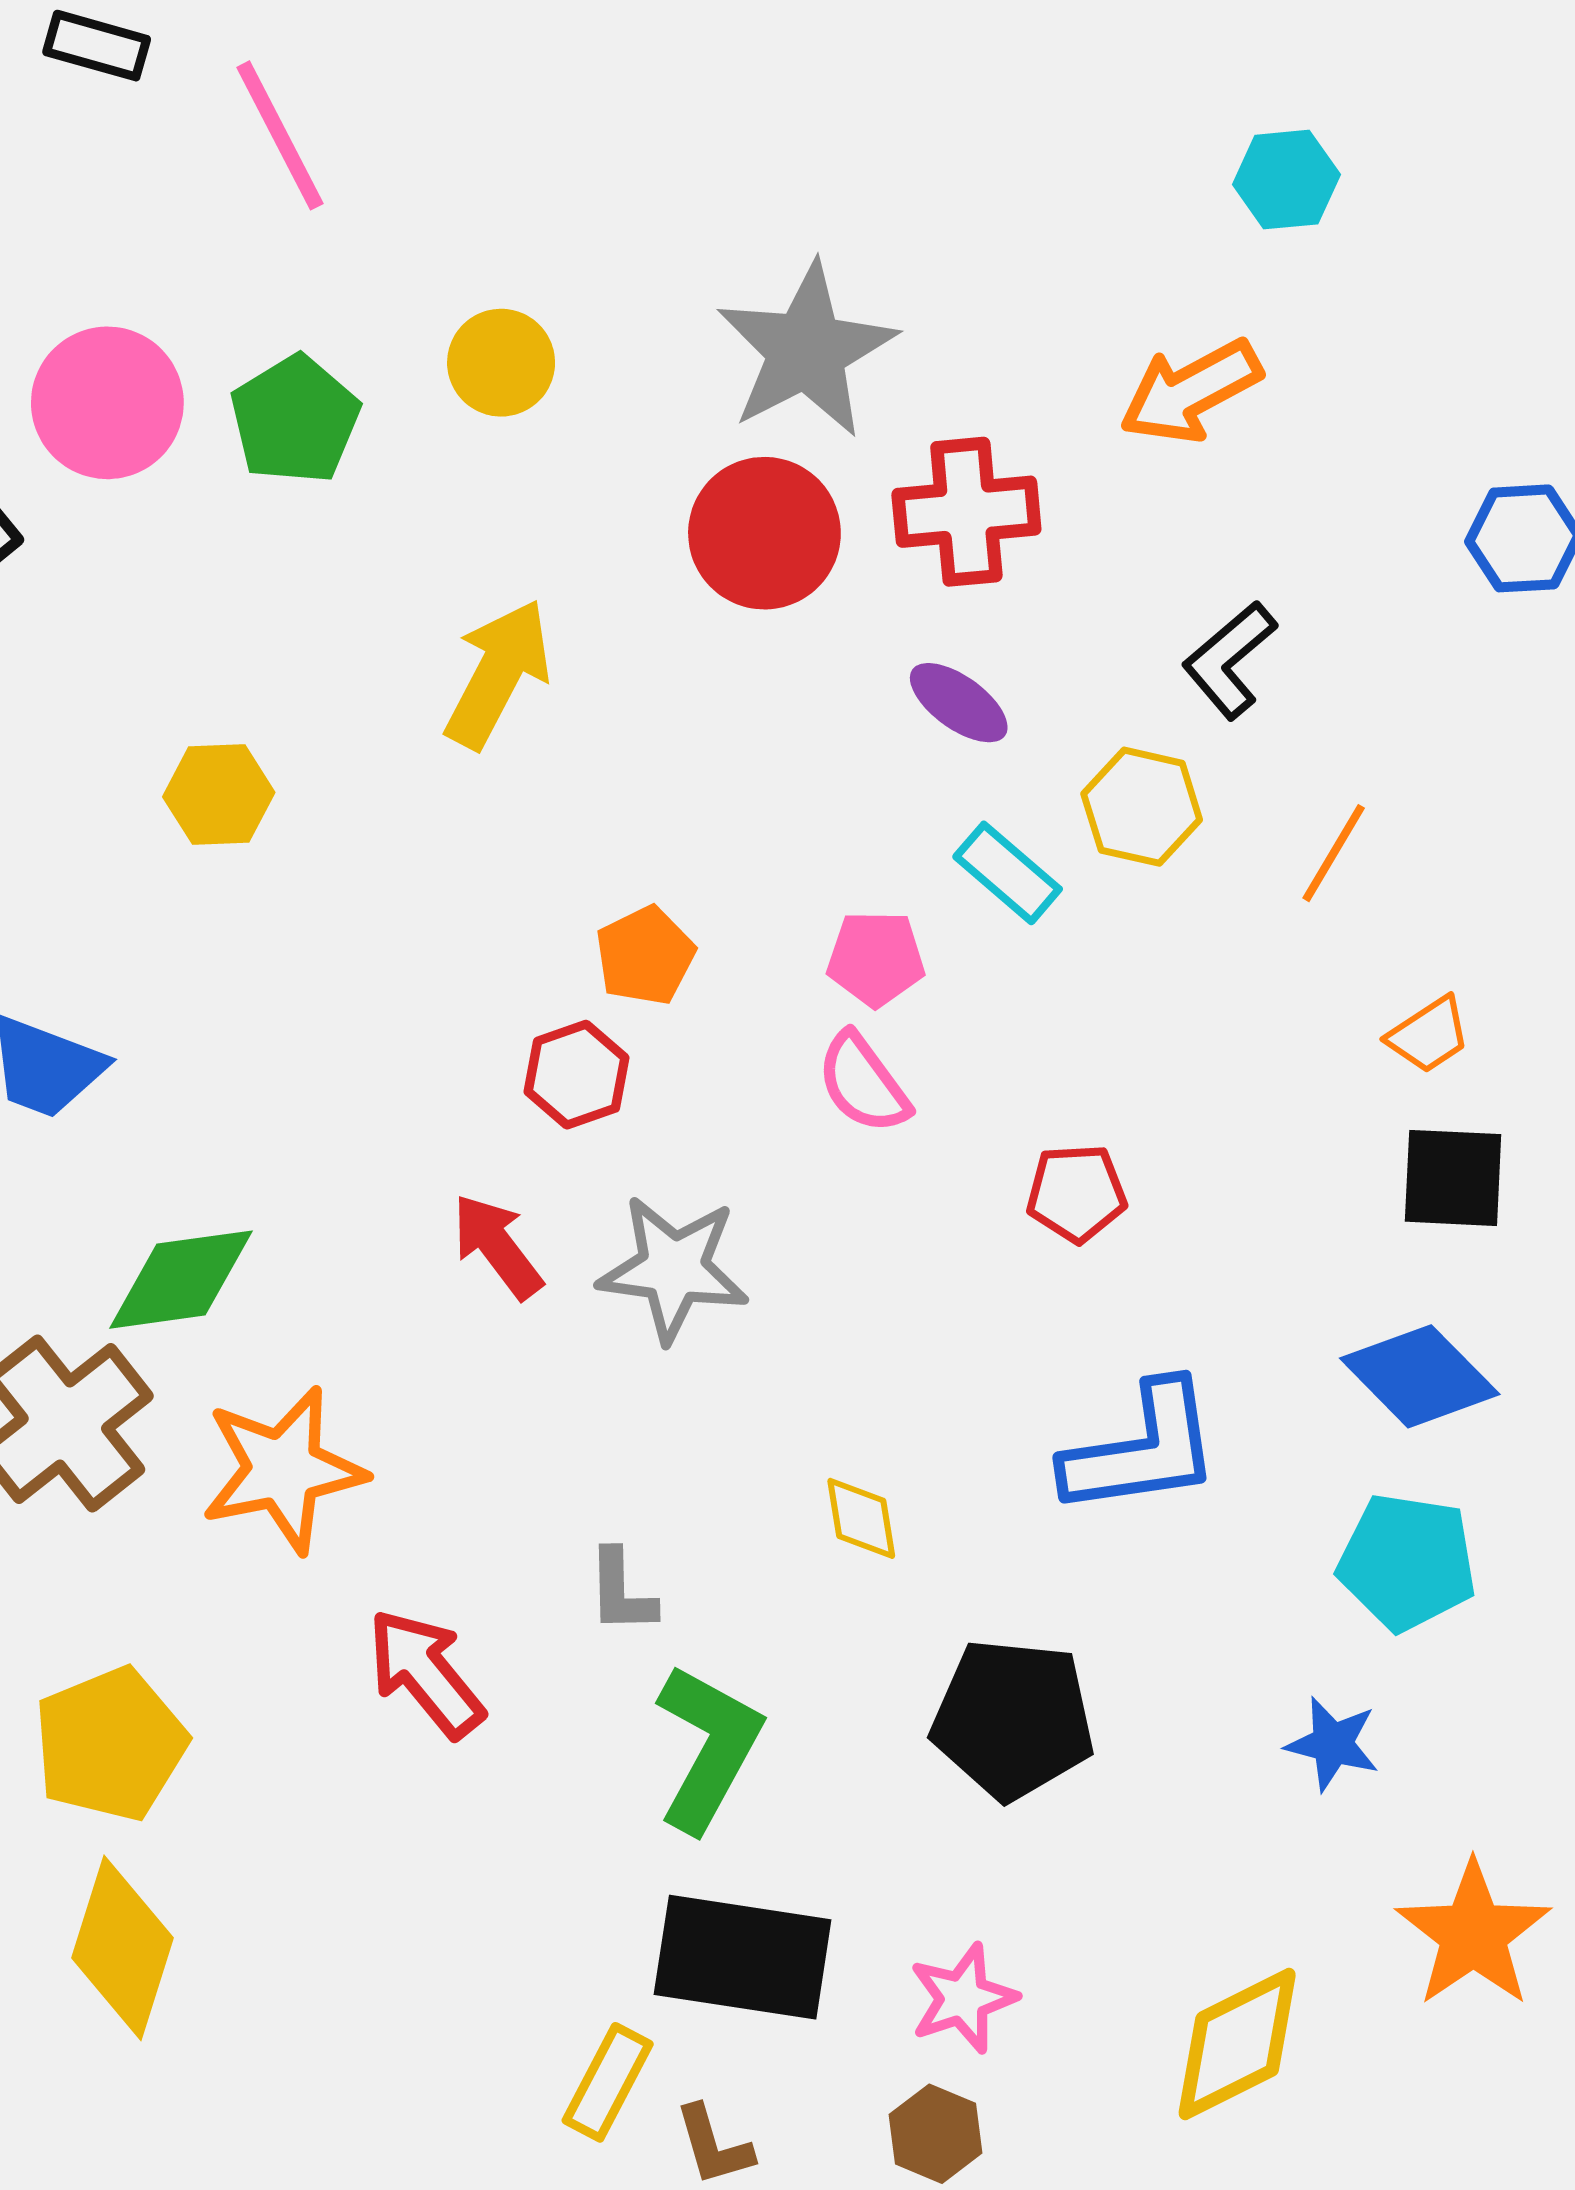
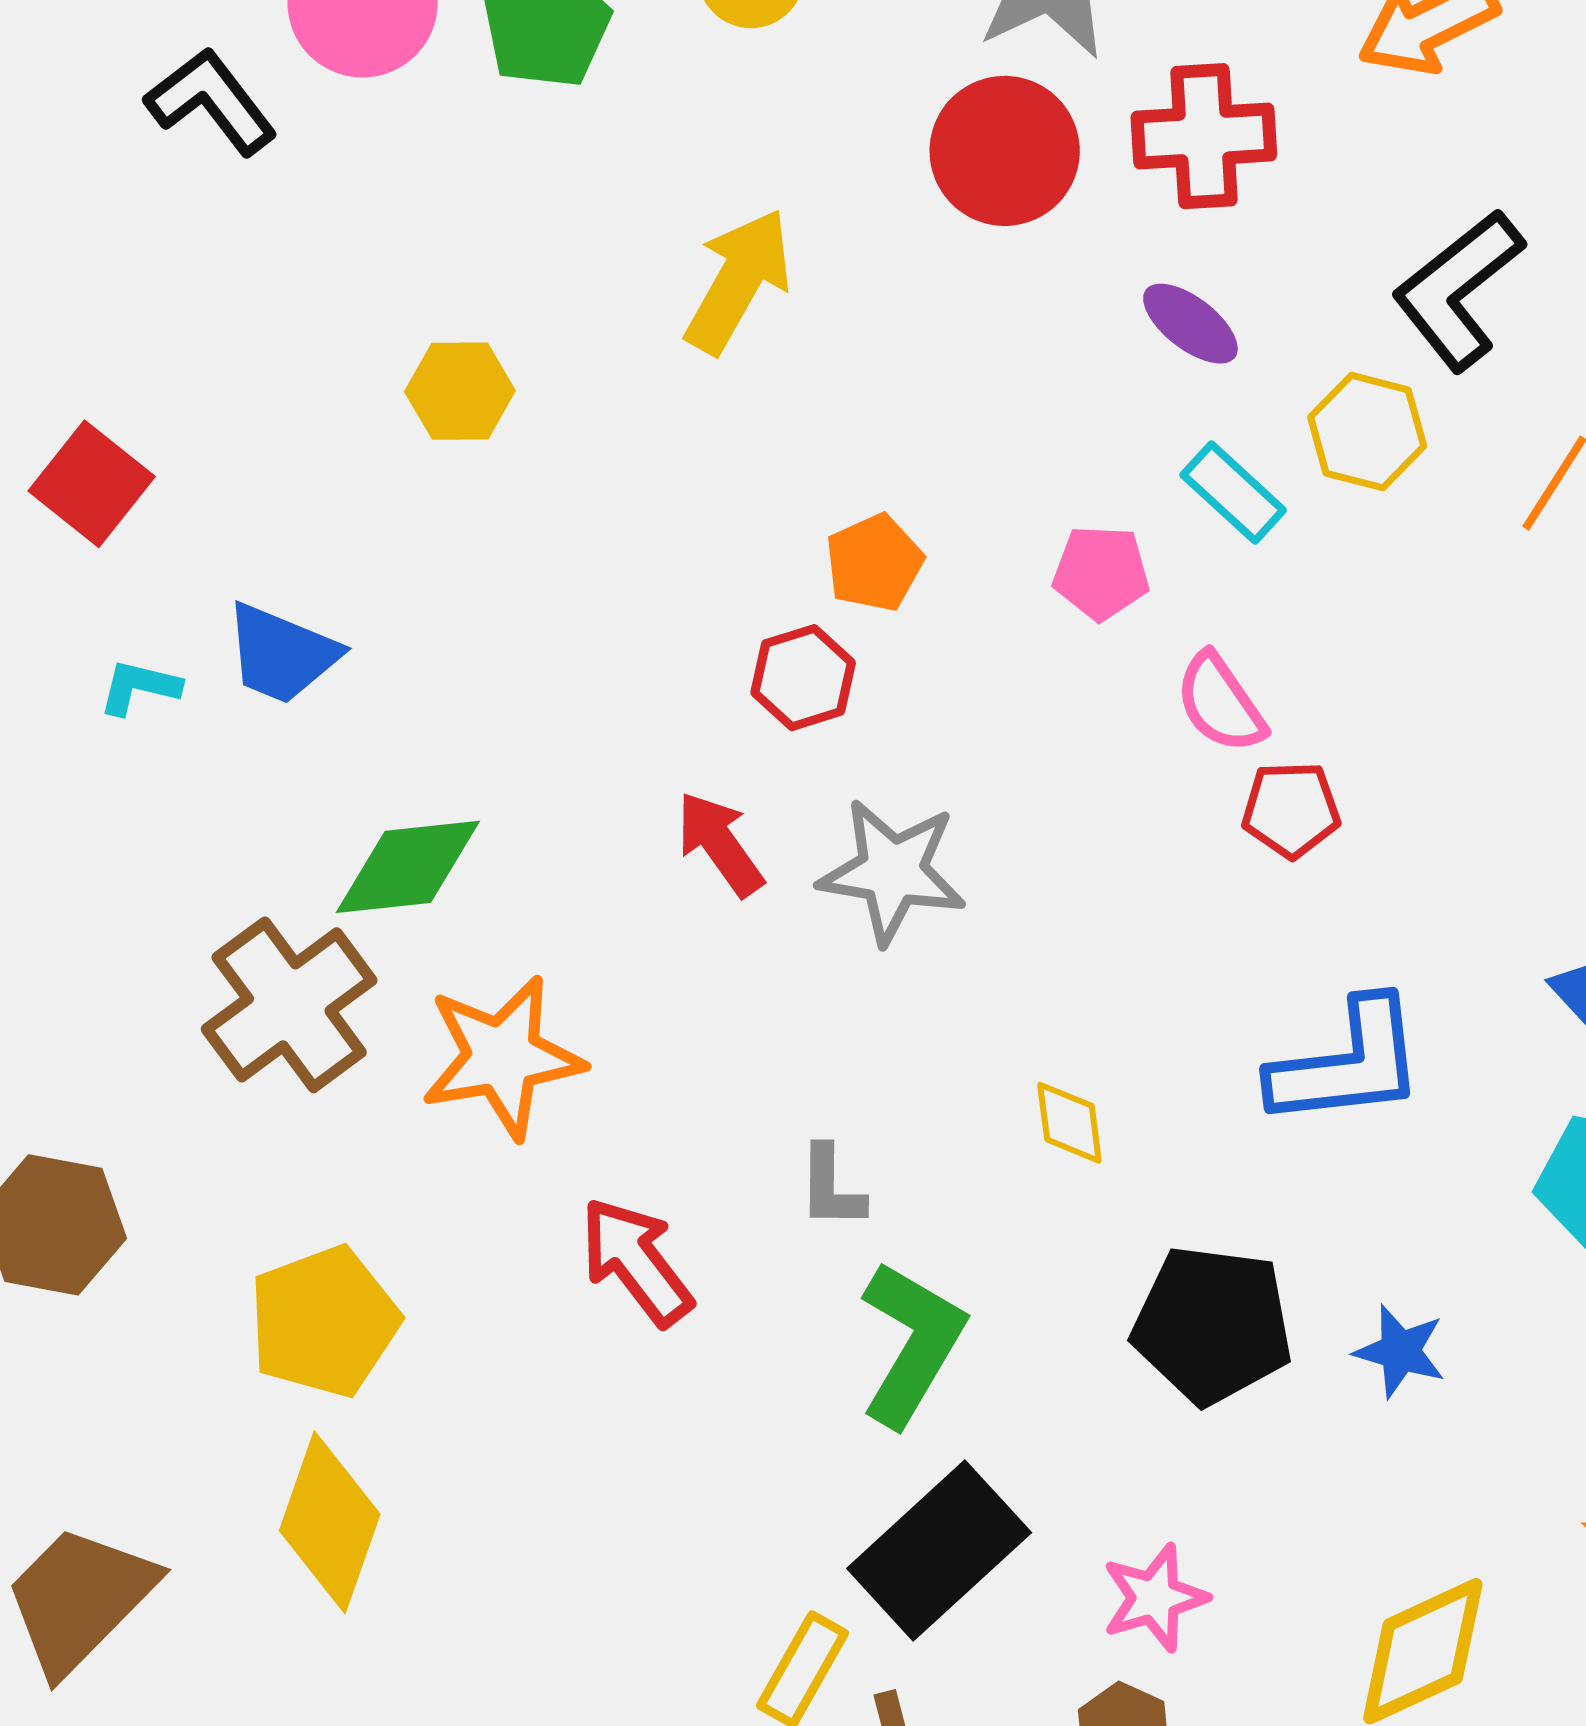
black L-shape: (1229, 660) -> (1458, 290), size x1.4
pink semicircle: (863, 1083) -> (1220, 703), moved
blue star: (1333, 1744) -> (1400, 1351), moved
black rectangle: (743, 1957) -> (939, 1551), turned -53

